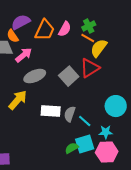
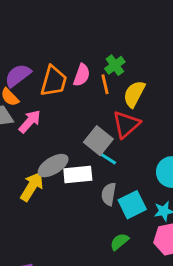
orange line: (88, 38) -> (105, 84), moved, turned 56
gray ellipse: (35, 76) -> (53, 166), moved
white rectangle: (51, 111) -> (78, 175), moved
cyan line: (85, 121) -> (107, 158), moved
cyan square: (85, 144) -> (132, 205), moved

